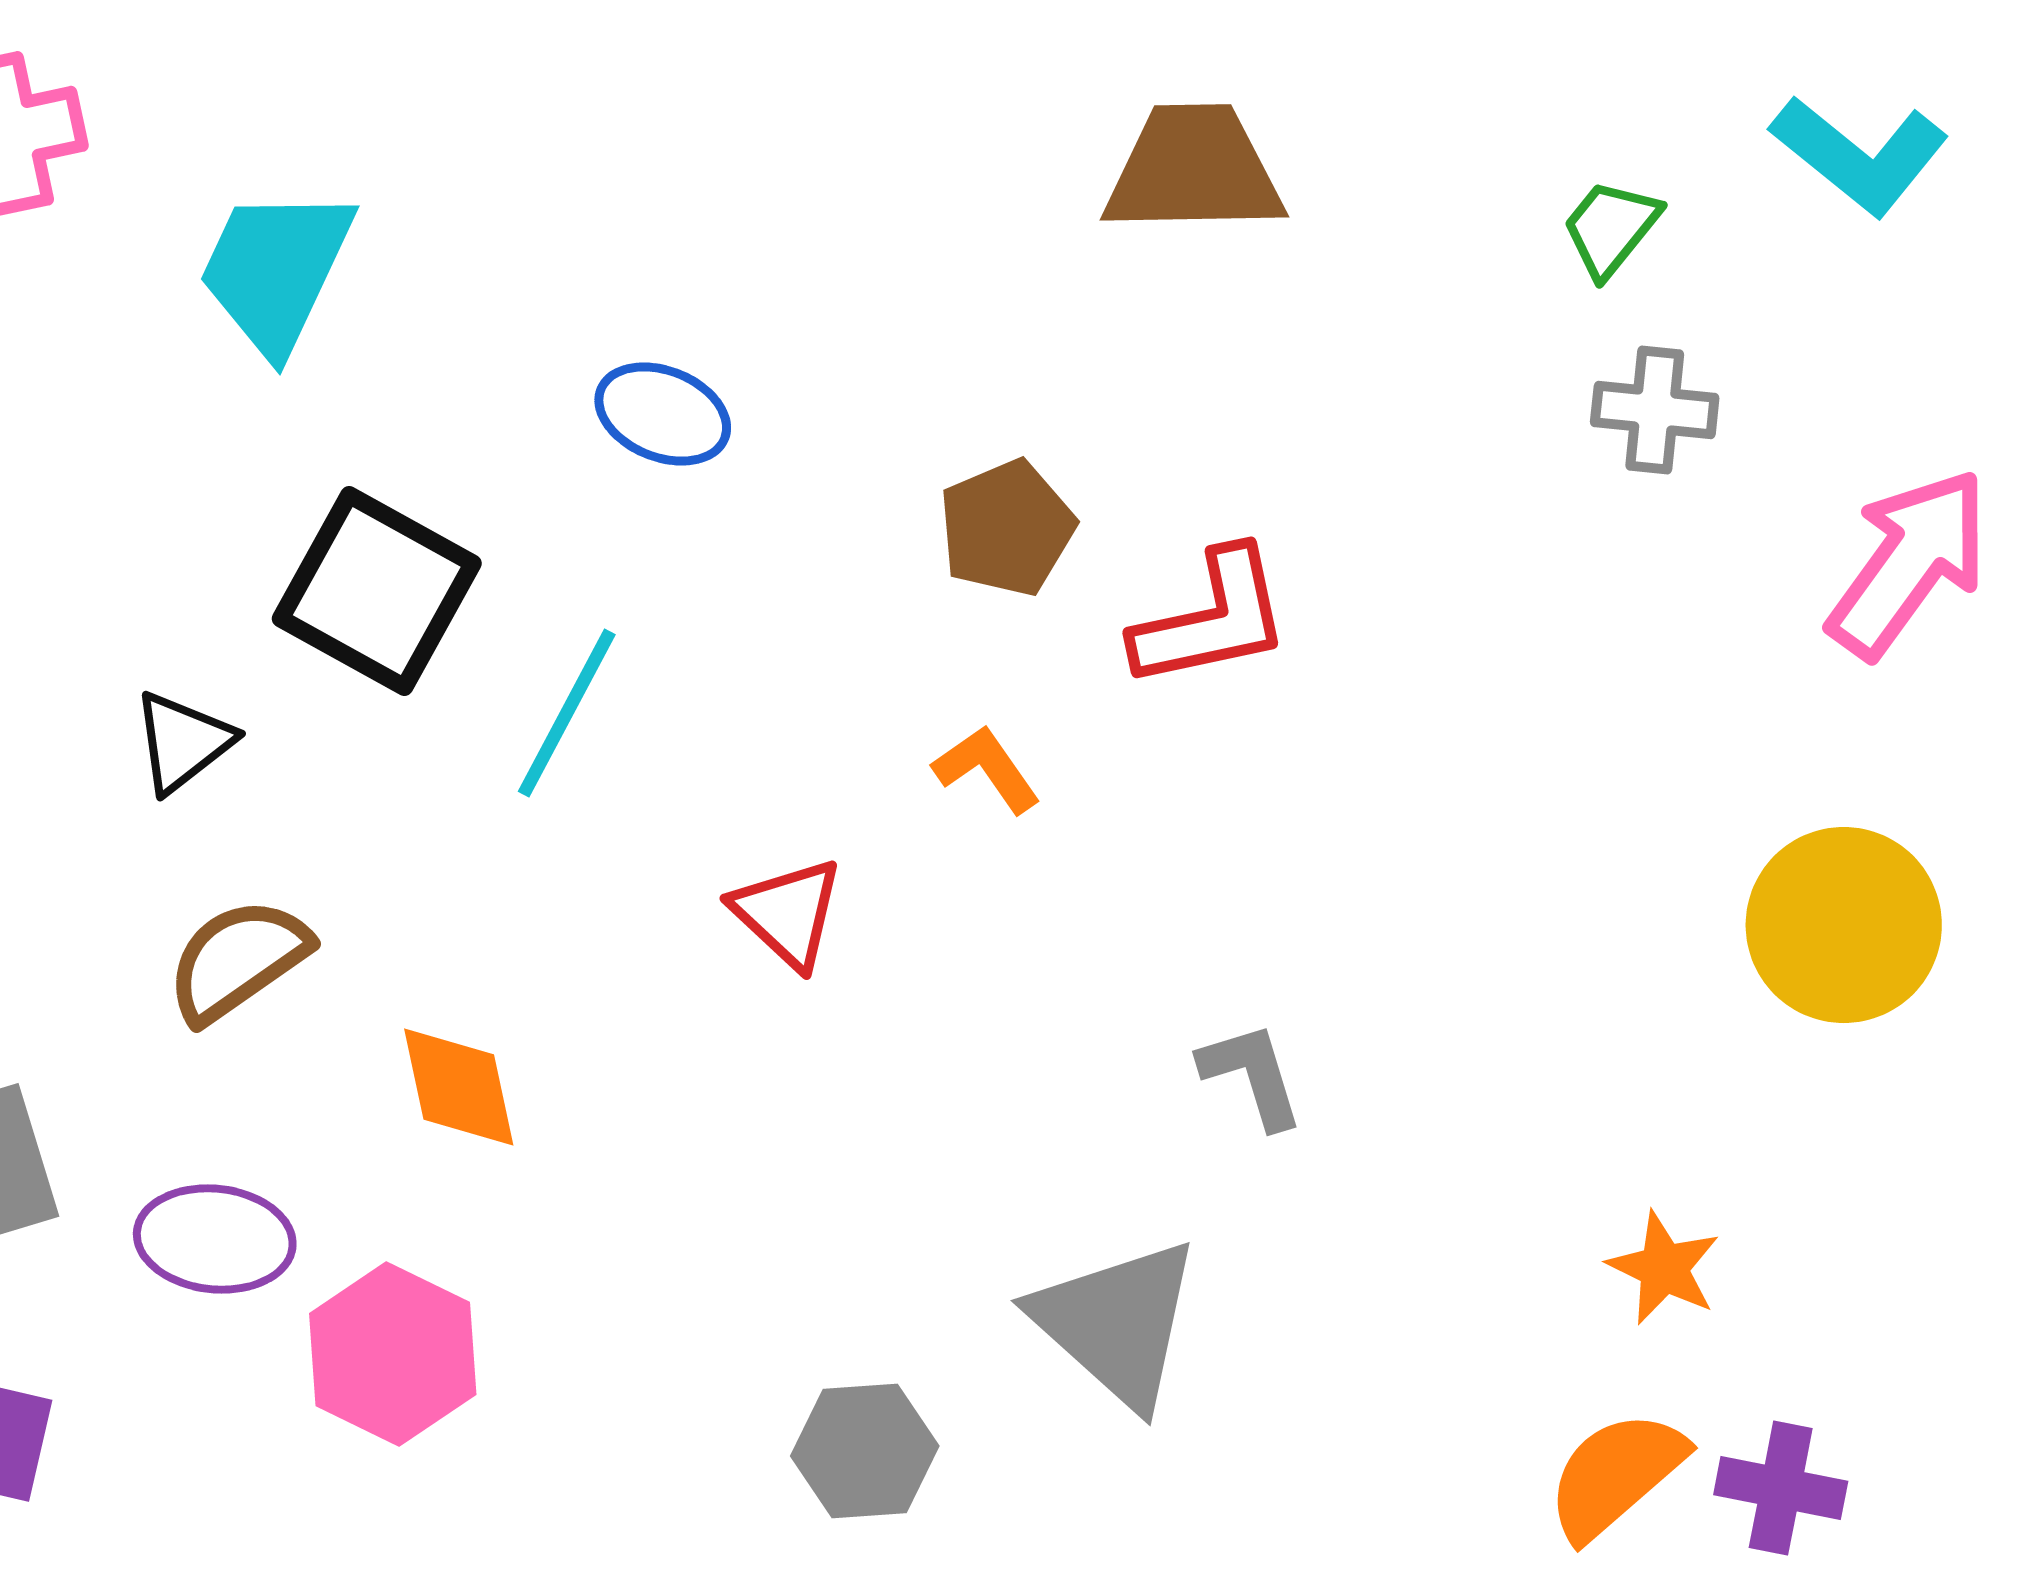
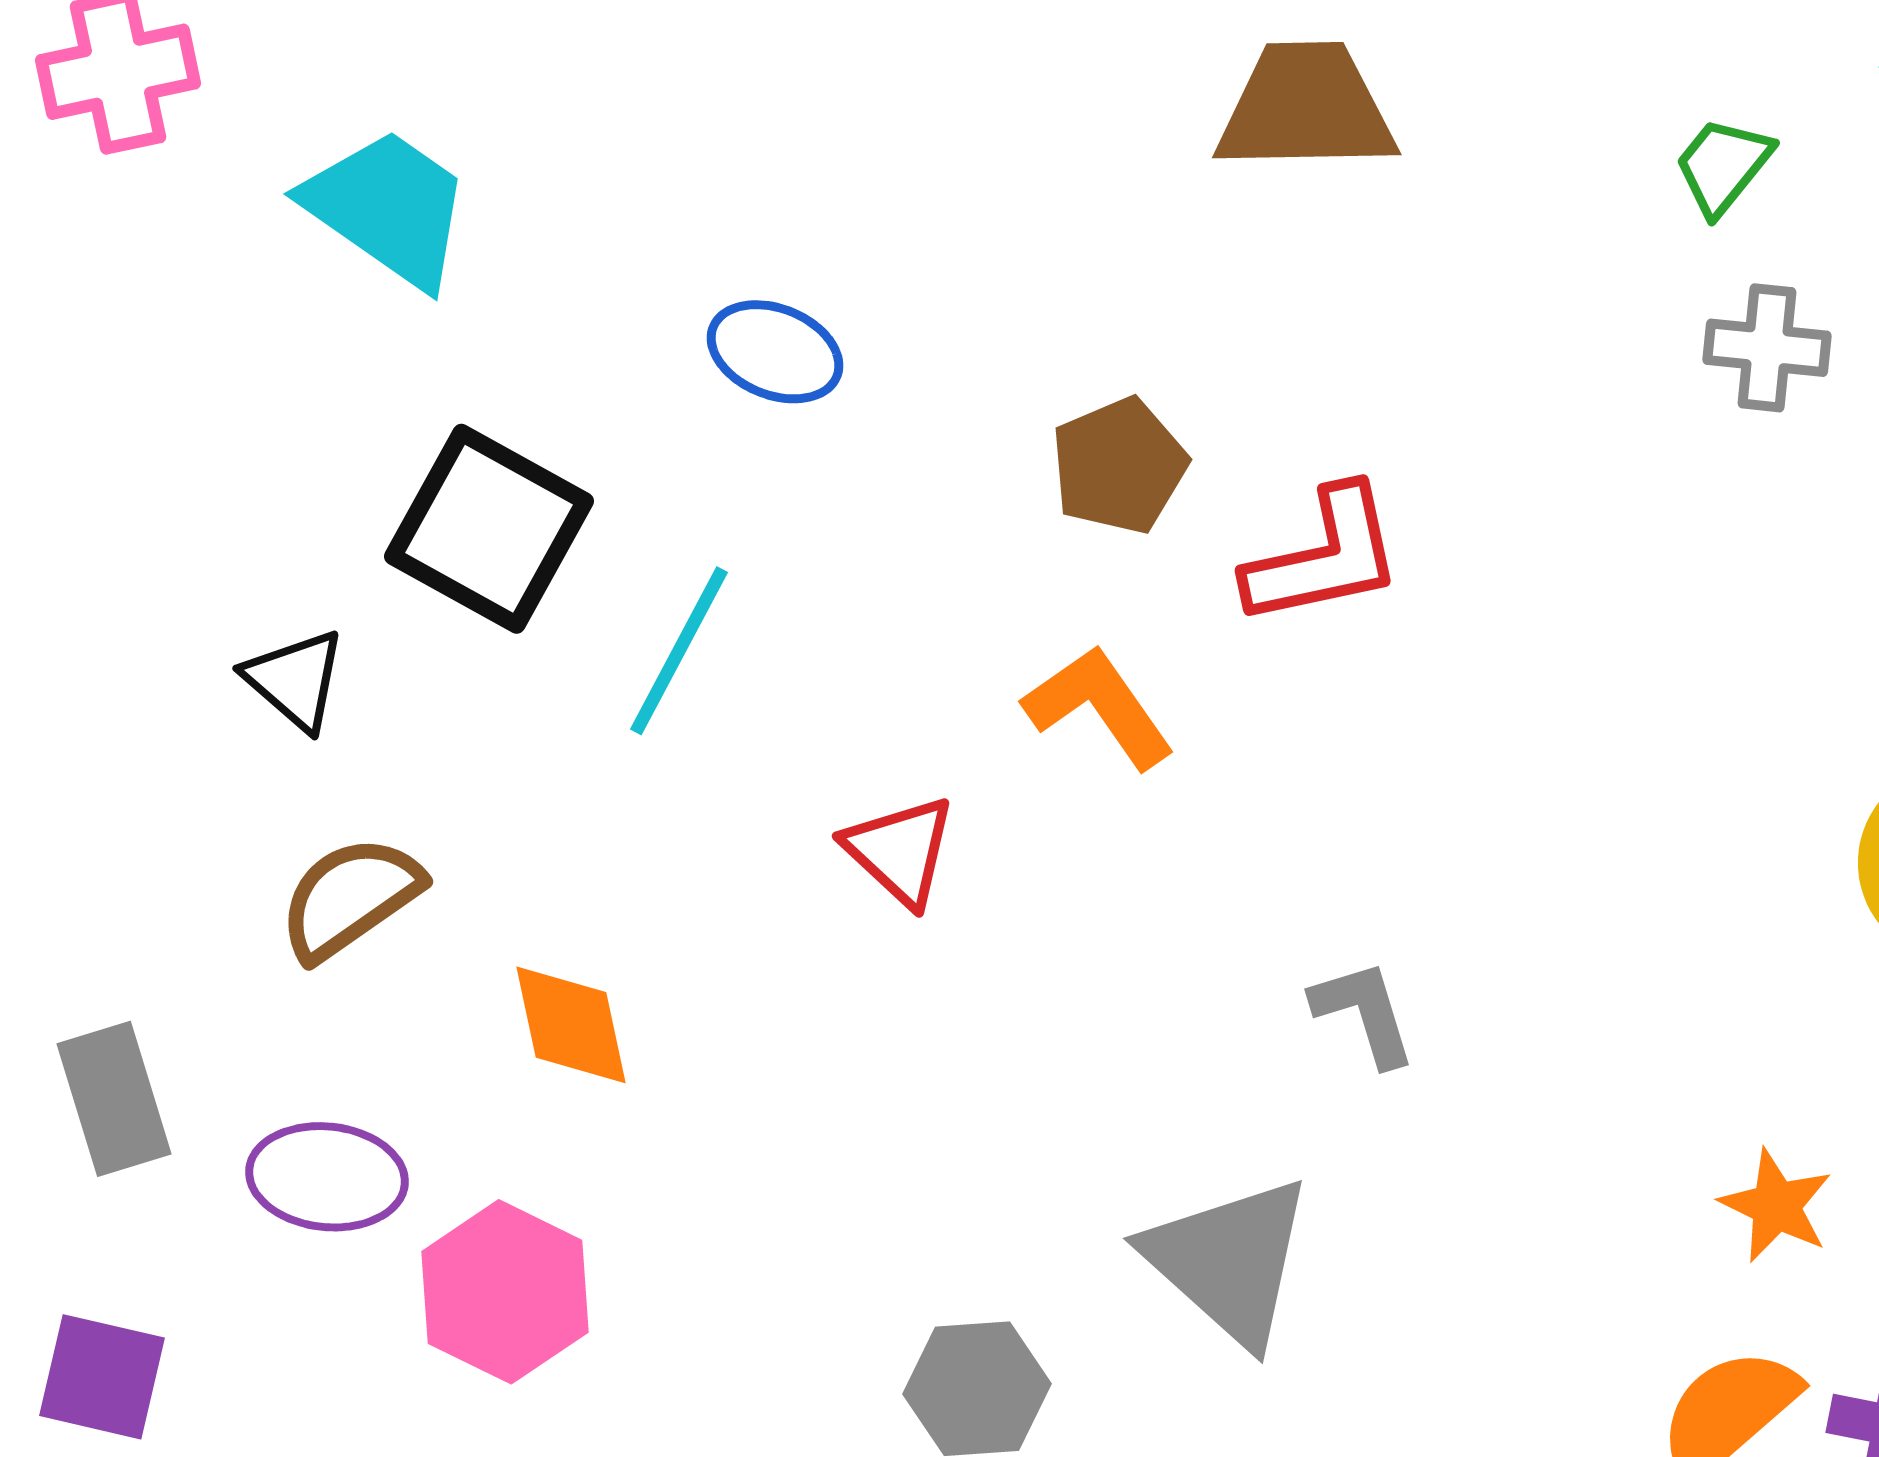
cyan trapezoid: (276, 270) -> (388, 208), turned 100
black triangle: (183, 742) -> (295, 680), turned -41
orange L-shape: (987, 769) -> (1099, 707), size x1.4

